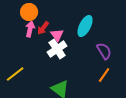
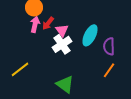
cyan ellipse: (85, 26) -> (90, 35), moved
purple semicircle: (104, 51) -> (109, 46), turned -150

